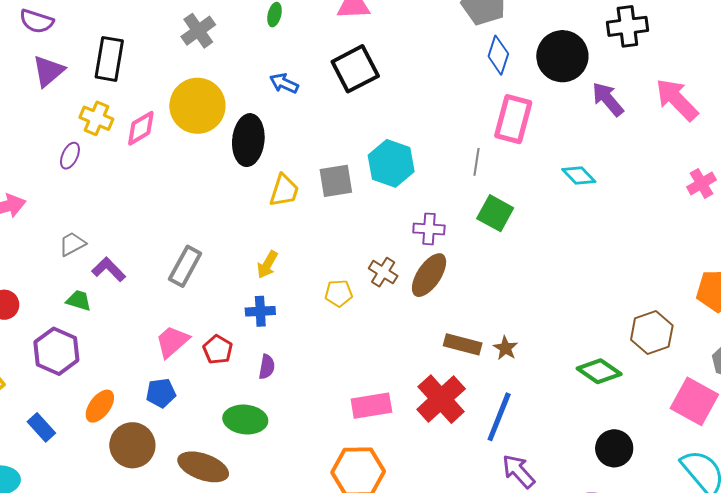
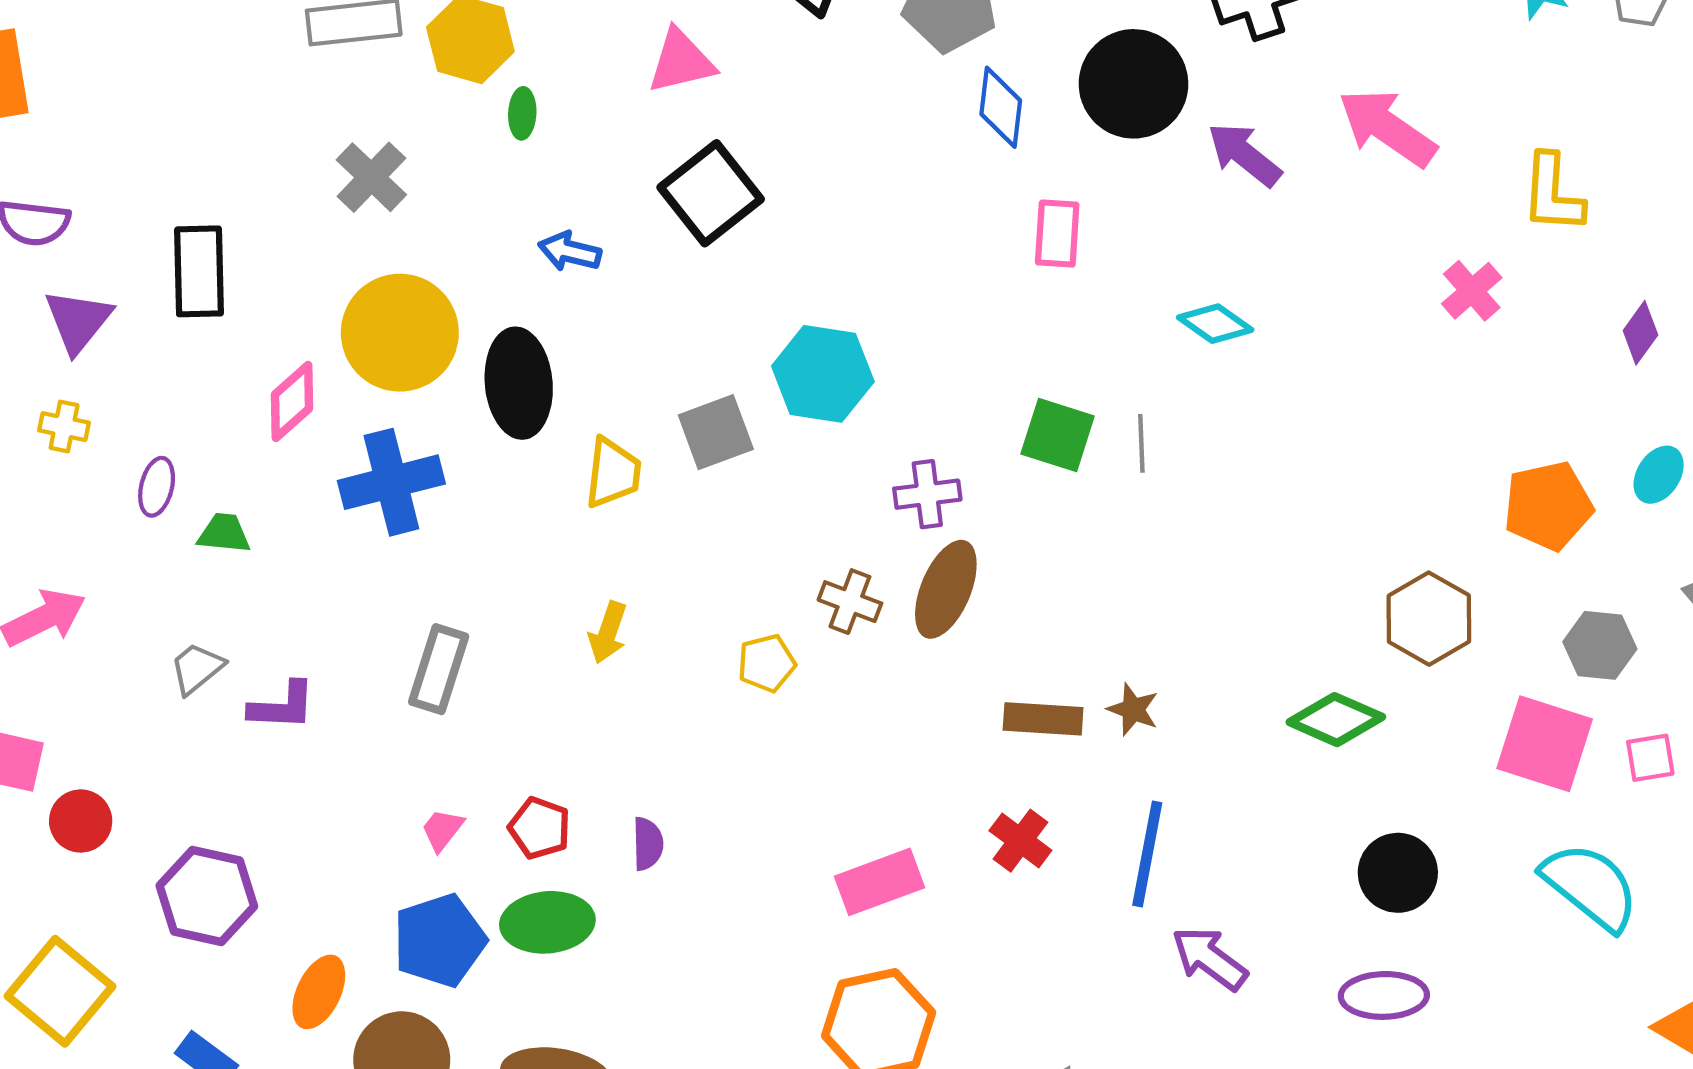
yellow cross: (96, 118) -> (64, 427), moved, size x0.7
pink rectangle: (513, 119) -> (1057, 234), size x0.7
gray line: (476, 162) -> (1141, 443), moved
purple L-shape: (109, 269) -> (282, 706), turned 148
green trapezoid: (79, 300) -> (224, 533), moved
blue cross: (260, 311) -> (391, 482), moved, size x1.6
pink trapezoid: (172, 342) -> (442, 830), size x0.6
blue pentagon: (161, 393) -> (439, 940), size x1.5
red cross: (441, 399) -> (1020, 841), size x0.6
green ellipse: (245, 419) -> (547, 922), moved

